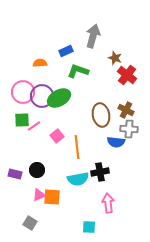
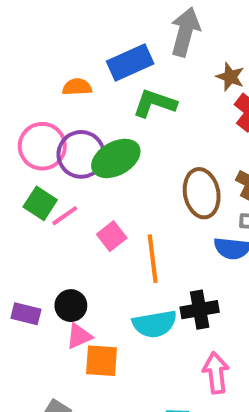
blue rectangle: (66, 51) -> (130, 62), size x1.5
green square: (22, 120) -> (40, 203), turned 35
pink triangle: (39, 195) -> (79, 336), moved

